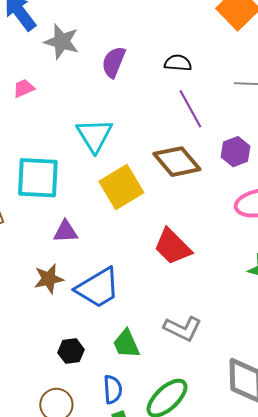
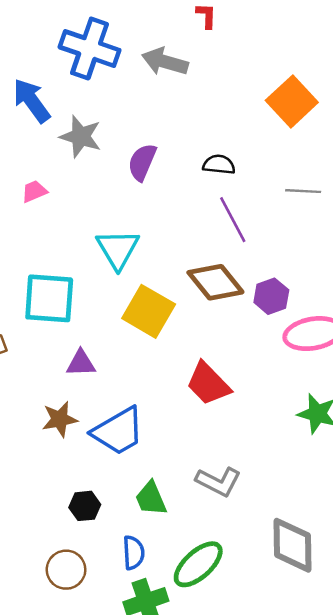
purple hexagon: (236, 152) -> (271, 296), moved
yellow square: (121, 187) -> (149, 311), turned -30

